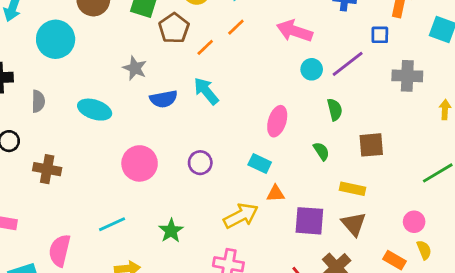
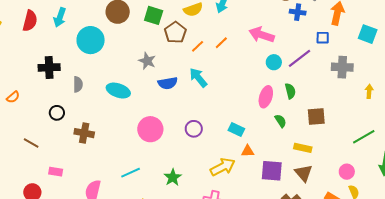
orange line: (236, 27) -> (221, 43), moved
pink ellipse: (277, 121) -> (266, 97), moved

